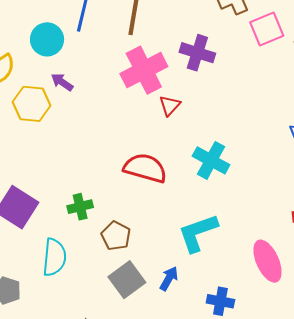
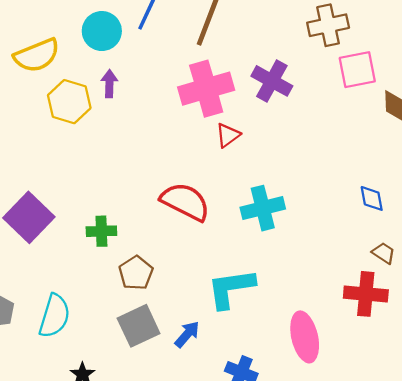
purple arrow: (62, 82) -> (109, 84), turned 45
cyan cross: (211, 160) -> (263, 208), turned 36
cyan semicircle: (54, 257) -> (54, 316), moved

